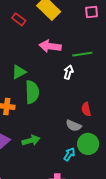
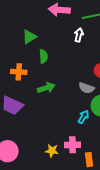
green semicircle: (32, 92) -> (43, 56), size x0.6
green arrow: (31, 140) -> (46, 88), moved

